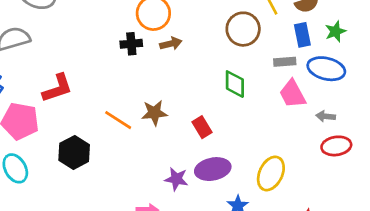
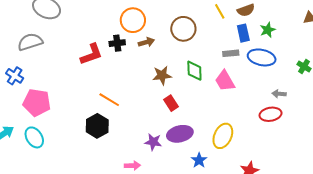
brown circle: (243, 29) -> (183, 29), moved
red L-shape: (57, 88) -> (91, 54), moved
pink trapezoid: (292, 94) -> (225, 81), moved
brown star: (154, 113) -> (162, 75), moved
gray arrow: (326, 116) -> (279, 94), moved
black hexagon: (74, 152) -> (97, 126), moved

